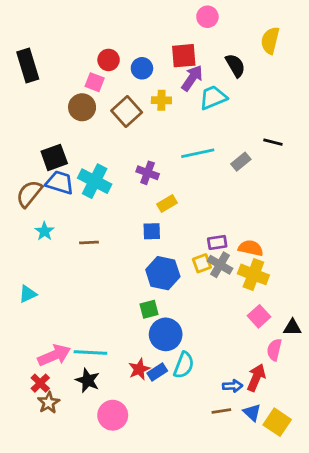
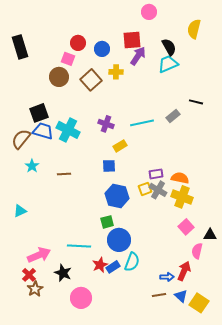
cyan trapezoid: (213, 98) -> (168, 64), moved
cyan line: (198, 153) -> (142, 123), moved
cyan line: (90, 353) -> (79, 246), moved

